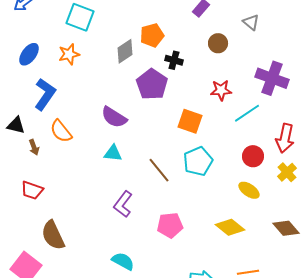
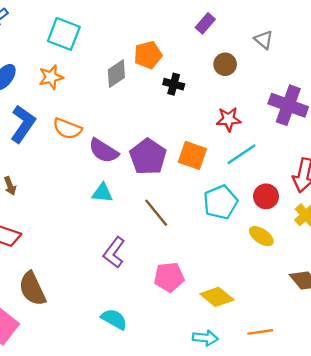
purple pentagon: (152, 84) -> (148, 157), moved
cyan line: (247, 113) -> (241, 154), moved
orange semicircle: (61, 131) -> (67, 129), moved, turned -30
cyan pentagon: (198, 161) -> (220, 202), moved
yellow diamond: (230, 227) -> (217, 297), moved

